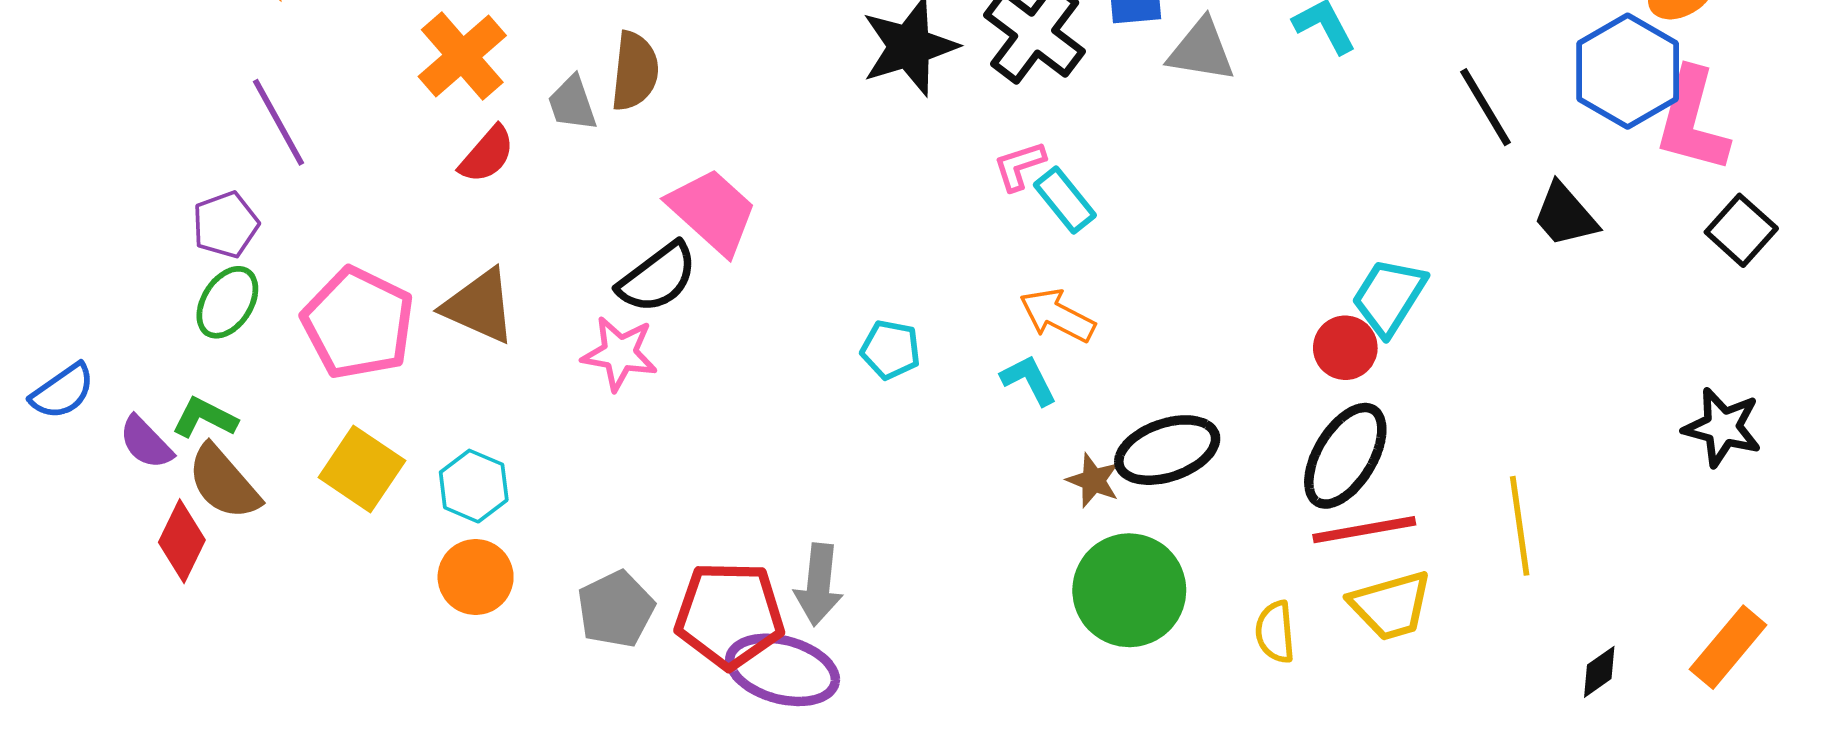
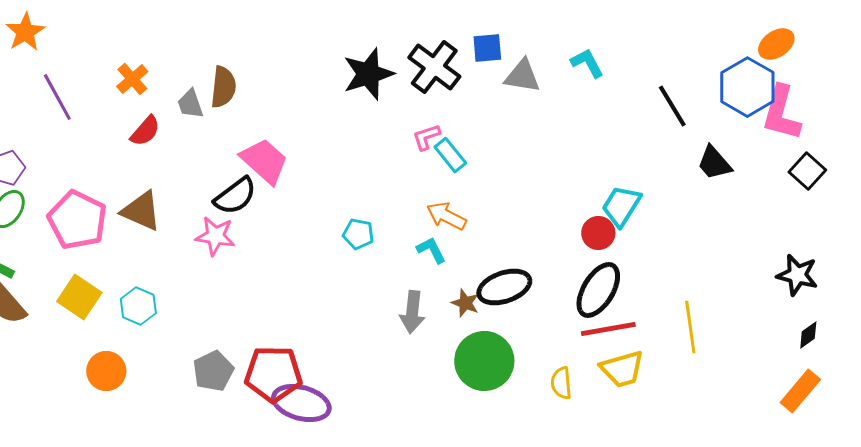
orange cross: (462, 56) -> (132, 79), size x0.7
purple line: (279, 122) -> (57, 97), moved
orange circle: (476, 577) -> (106, 371), moved
gray arrow: (819, 585) -> (412, 312), moved
black diamond: (1599, 672) -> (808, 335), moved

